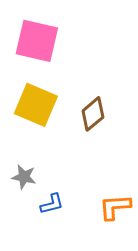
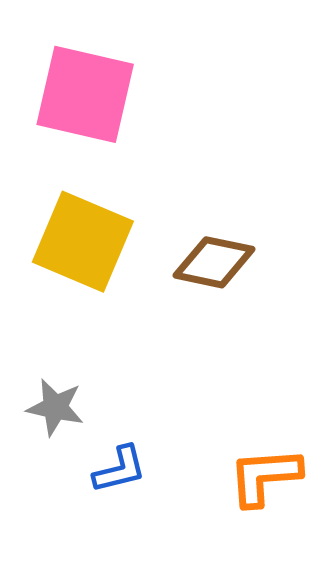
brown diamond: (93, 114) -> (214, 262), turned 52

